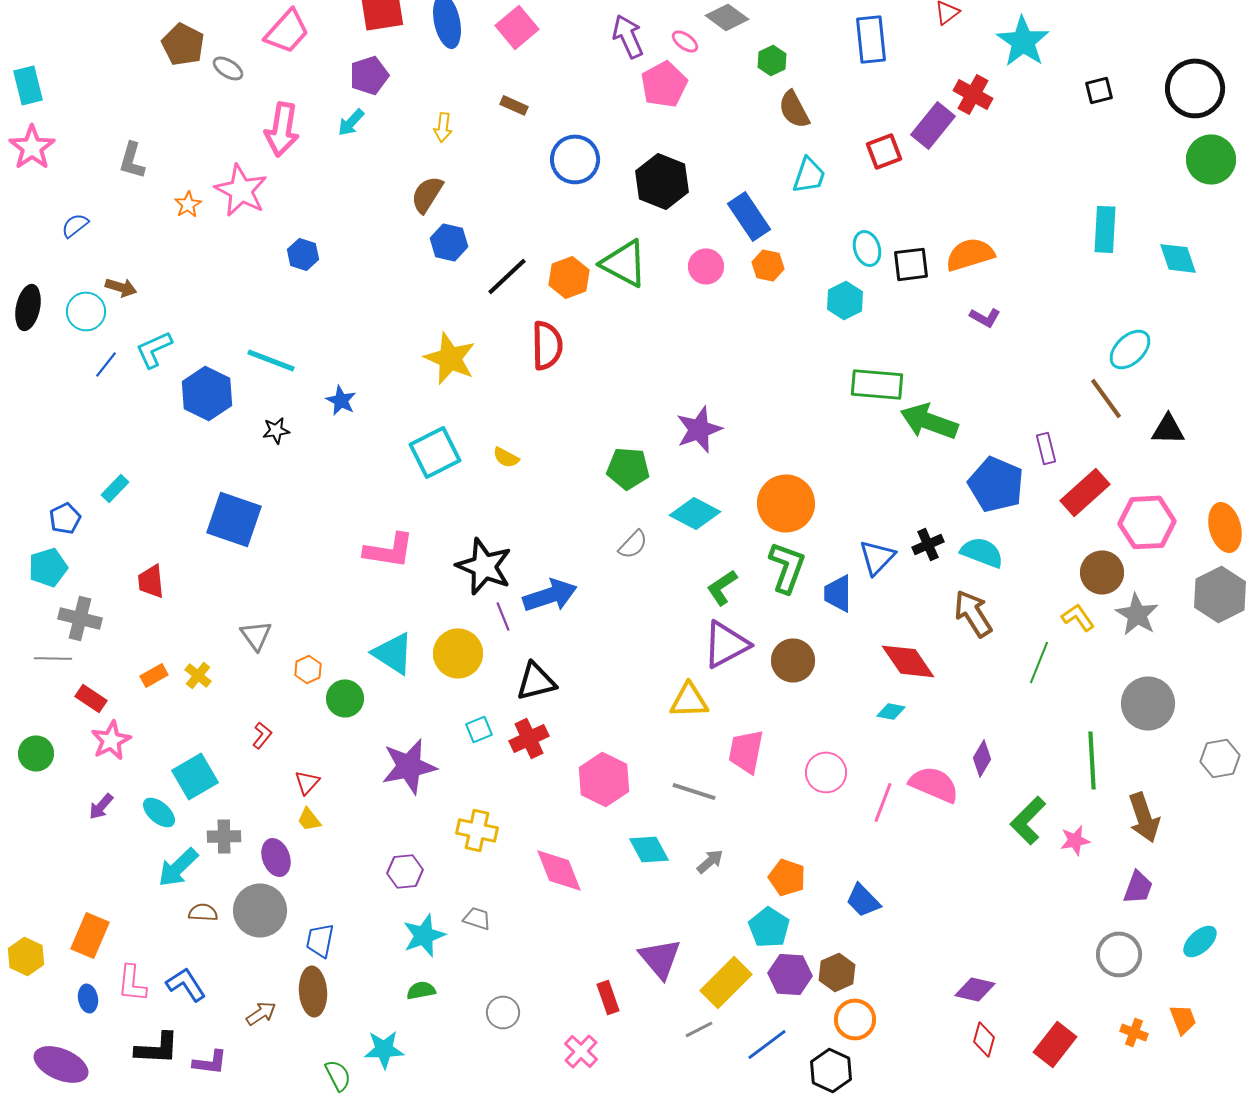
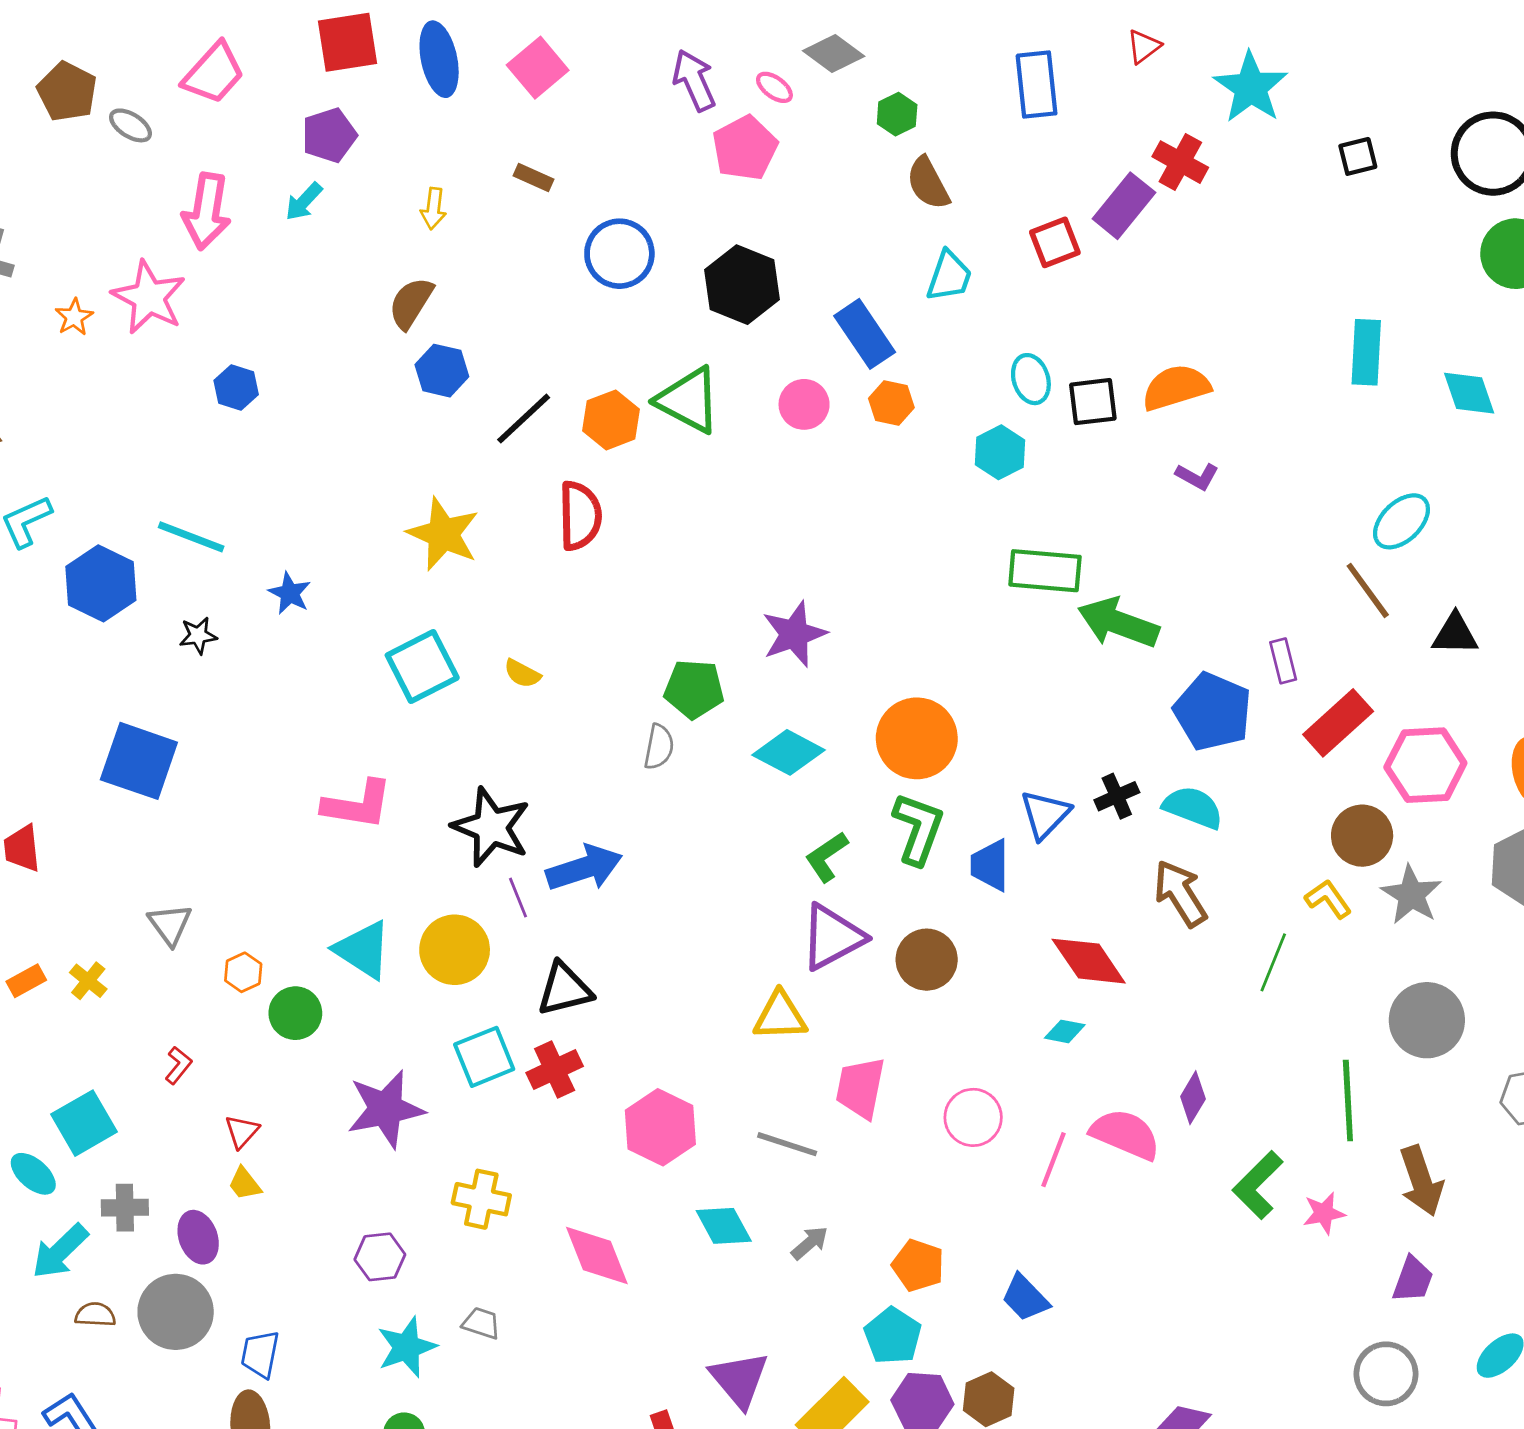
gray semicircle: (633, 544) -> (659, 747), moved, turned -32
cyan square: (479, 729) -> (484, 1057), size x1.6

